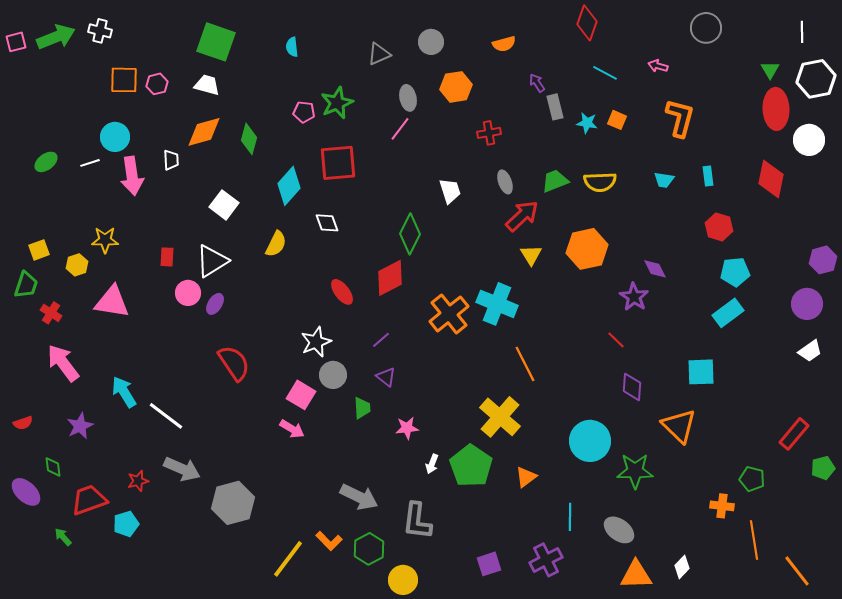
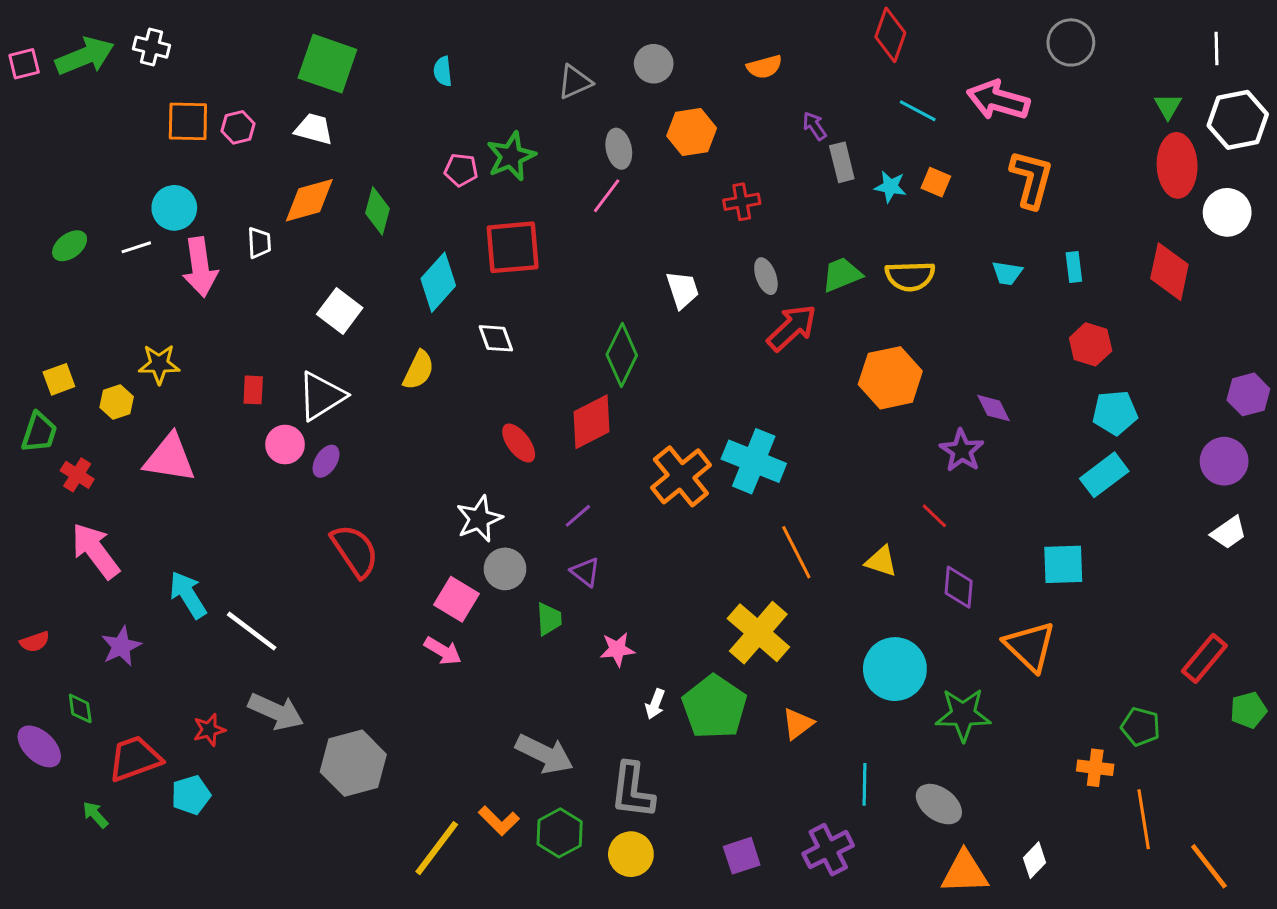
pink arrow: (658, 66) -> (998, 100), size x2.0
yellow triangle: (531, 255) -> (881, 561), moved, turned -40
yellow circle: (403, 580) -> (631, 854), moved

